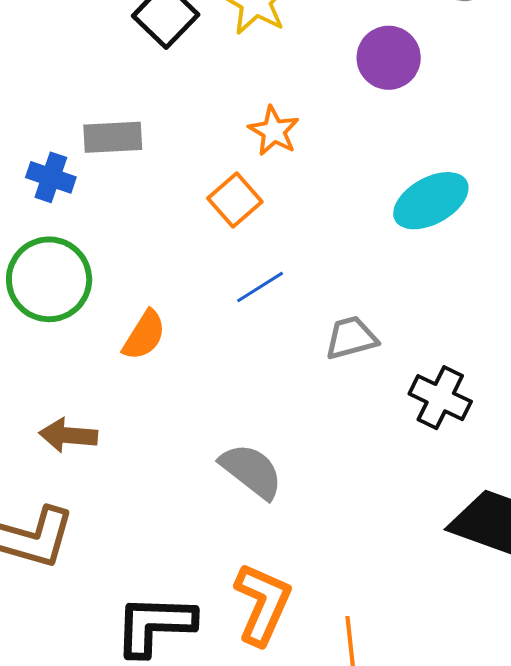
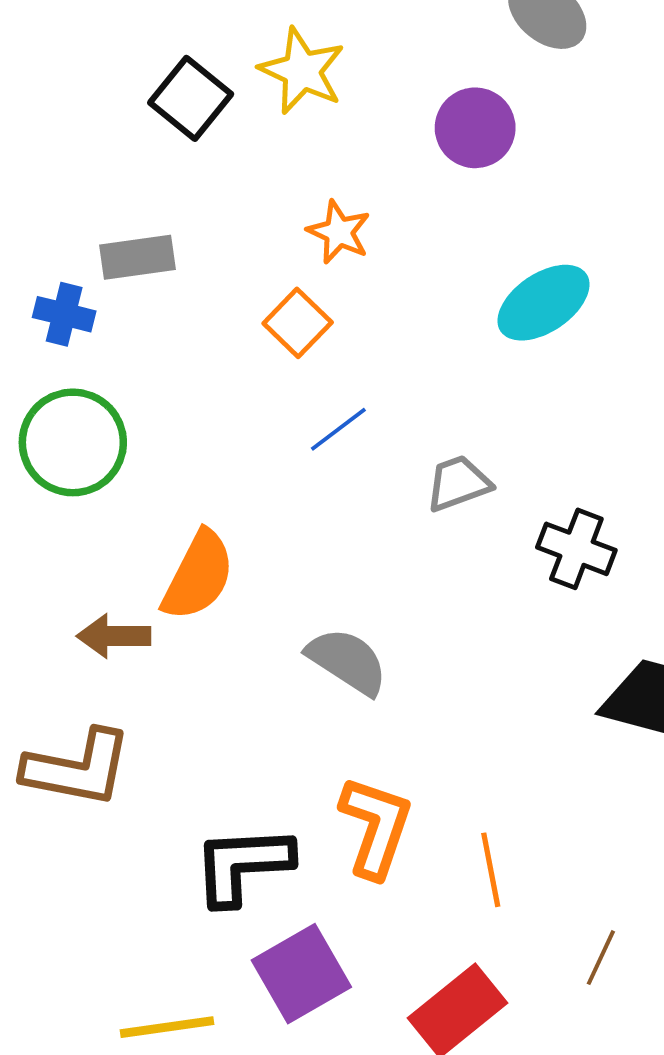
orange semicircle: (144, 335) -> (198, 576), moved, size x1.4

